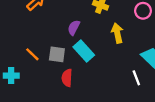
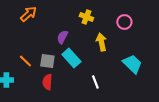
red semicircle: (67, 78) -> (47, 82), moved
white line: (136, 78) -> (95, 82), moved

